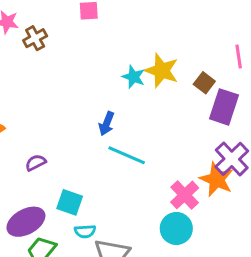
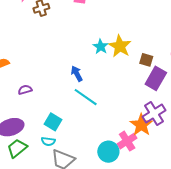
brown square: (204, 83) -> (146, 60), turned -32
blue arrow: (107, 124) -> (77, 74), turned 119
pink cross: (185, 195) -> (127, 141), moved
cyan square: (70, 202) -> (53, 122), moved

